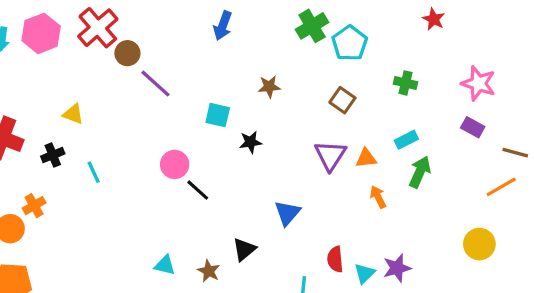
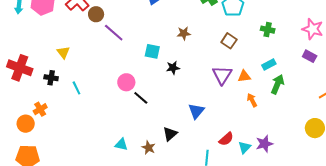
yellow triangle: (73, 114) -> (63, 52), turned 32
black cross: (53, 155) -> (51, 78), turned 32
red semicircle: (335, 259) -> (226, 139), turned -126

